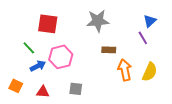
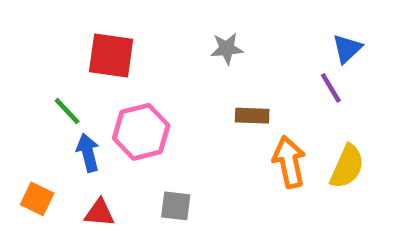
gray star: (98, 21) -> (227, 49), size x0.6
blue arrow: (38, 66) -> (88, 153), turned -77

